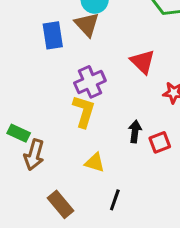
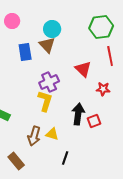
black arrow: (135, 132) -> (78, 114), size x1.5
brown arrow: (34, 155) -> (34, 136), moved
brown rectangle: (60, 204) -> (16, 161), moved

